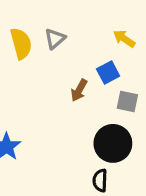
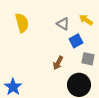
gray triangle: (55, 39) -> (63, 24), moved, turned -48
brown arrow: (79, 90) -> (58, 63), moved

